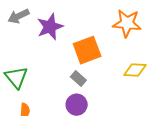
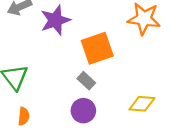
yellow diamond: (135, 70) -> (142, 104), moved

